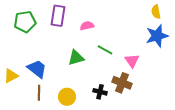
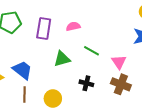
purple rectangle: (58, 16) -> (44, 28), moved
brown cross: (122, 83) -> (121, 84), moved
black cross: (100, 92) -> (86, 83), moved

